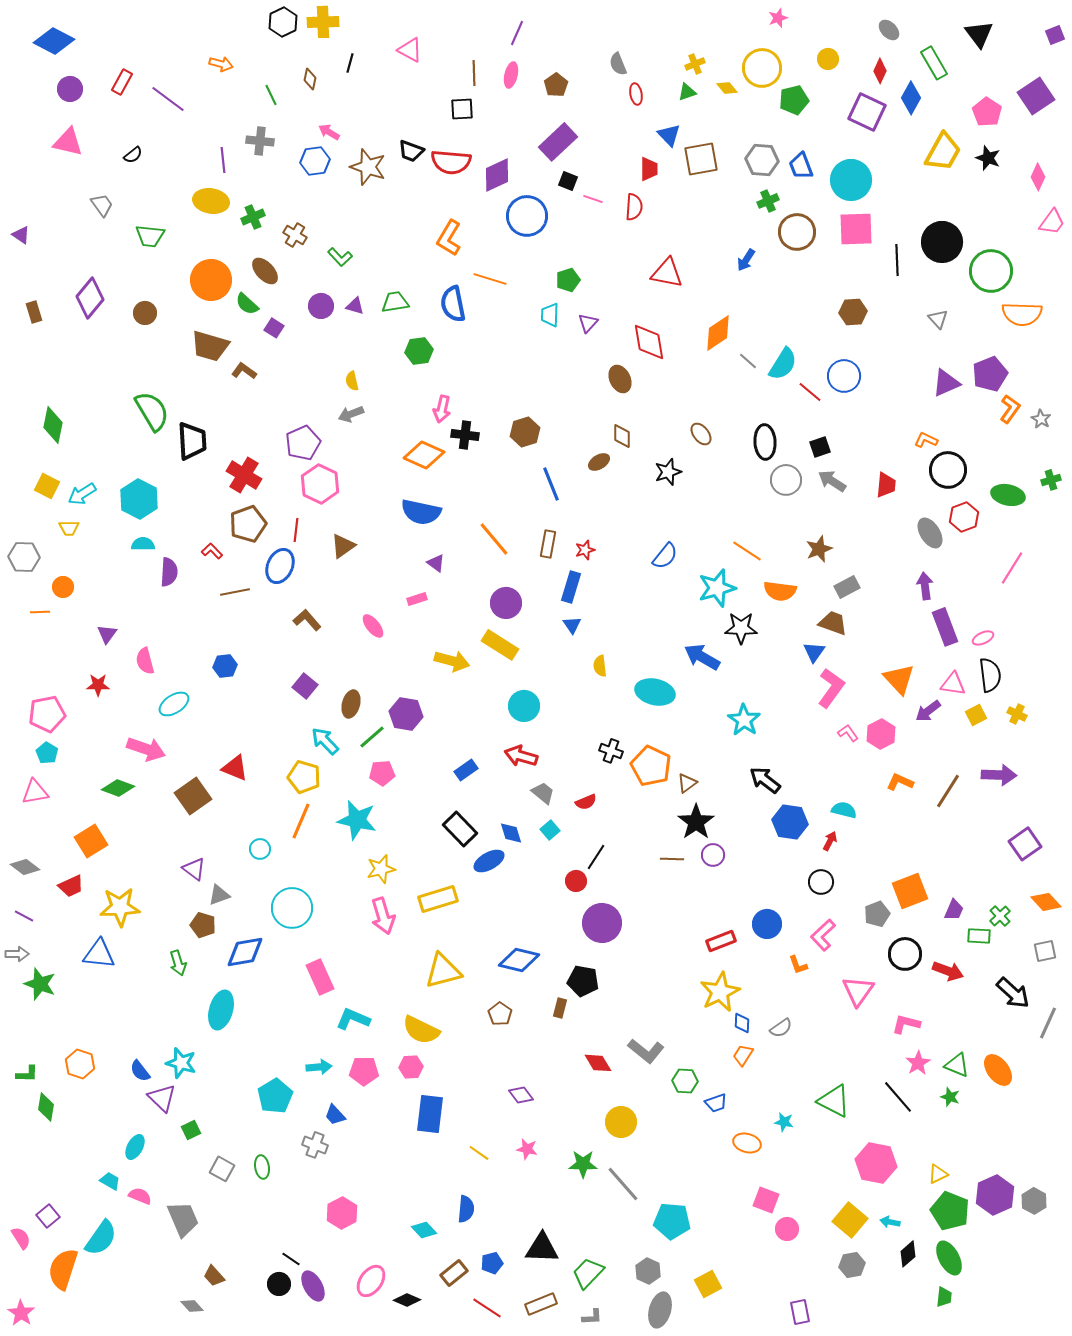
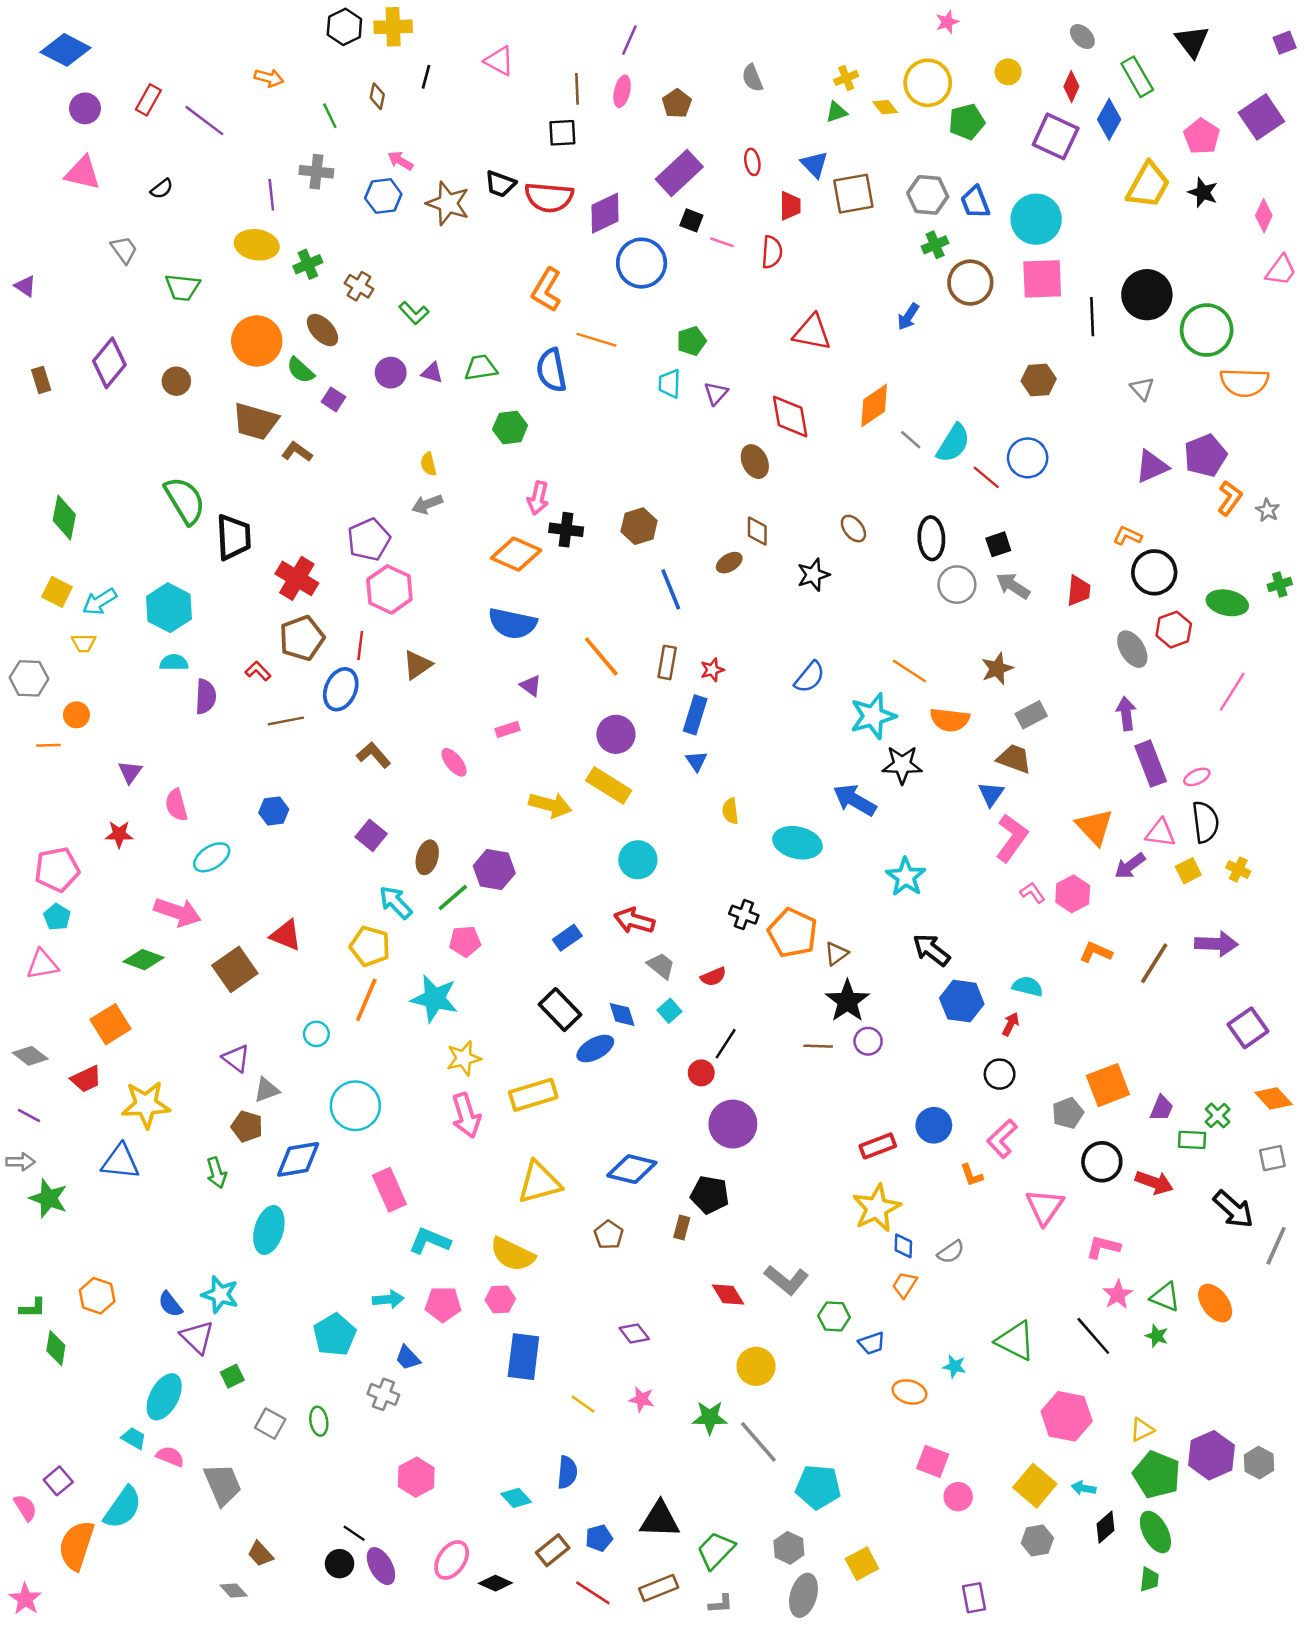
red ellipse: (636, 94) -> (752, 162), moved
cyan ellipse: (135, 1147) -> (164, 1397), size x1.5

